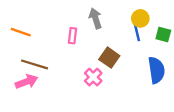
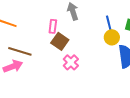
yellow circle: (140, 18) -> (112, 37), moved
brown square: (109, 58) -> (60, 41), moved

